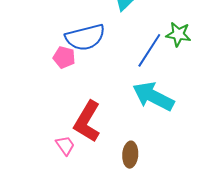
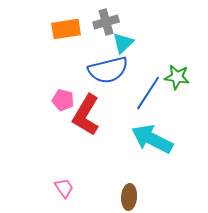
blue semicircle: (85, 37) -> (108, 70), moved
red L-shape: (87, 121) -> (86, 115), moved

